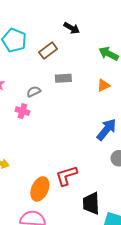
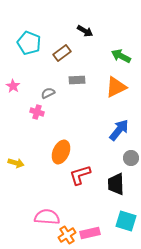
orange triangle: (103, 85) -> (116, 87), size x1.6
orange ellipse: (40, 189) -> (61, 152), moved
black trapezoid: (91, 203) -> (116, 184), moved

